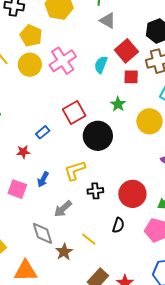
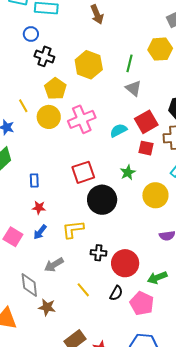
cyan semicircle: (101, 65) -> (118, 130), turned 30
blue rectangle: (43, 132) -> (34, 180), moved, turned -64
red star: (23, 152) -> (39, 208), moved
black cross: (95, 191) -> (98, 253), moved
black semicircle: (118, 225) -> (116, 293), moved
yellow line: (89, 239) -> (83, 290), moved
brown star: (64, 252) -> (47, 307), turned 30

